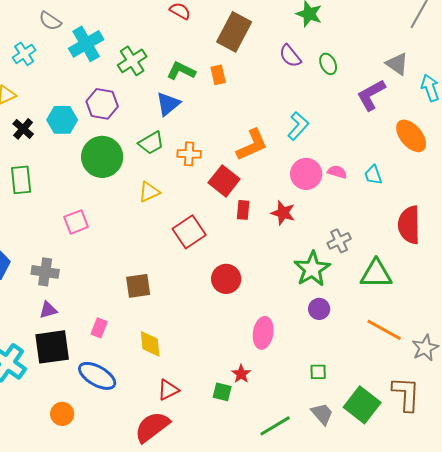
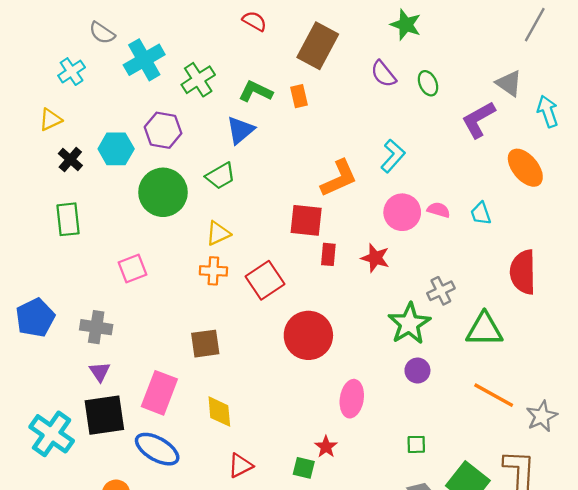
orange cross: (189, 154) -> (213, 271), moved
red square: (224, 181) -> (306, 220), turned -32
red circle: (226, 279) -> (308, 335), size x1.4
purple triangle: (48, 310) -> (100, 372), turned -48
pink rectangle: (99, 328) -> (159, 393), size x1.8

